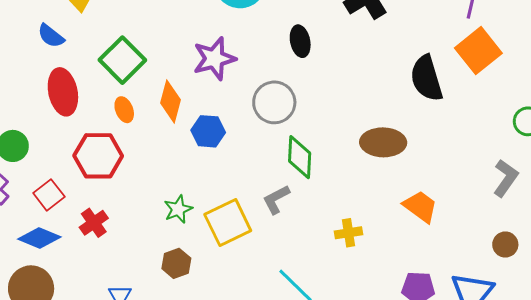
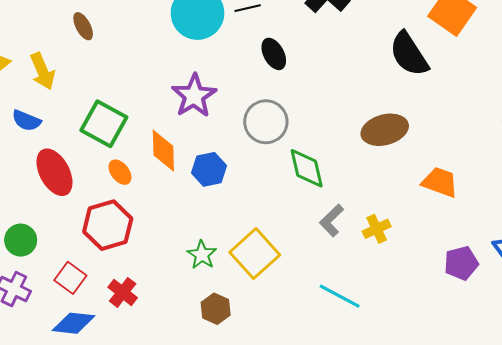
gray L-shape: (276, 199) -> (332, 220), moved

